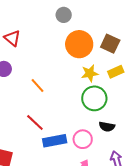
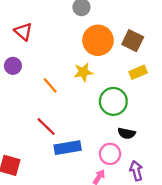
yellow star: (90, 73) -> (83, 72), moved
pink circle: (83, 139) -> (110, 154), moved

